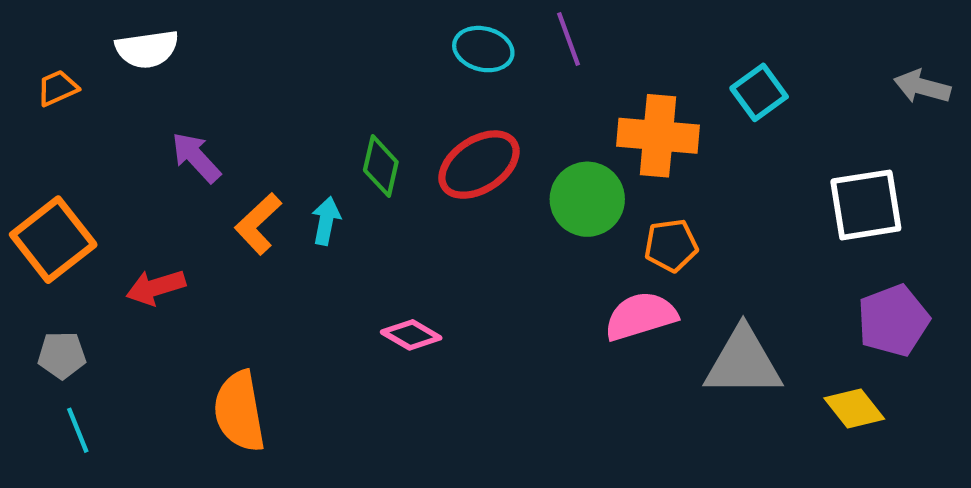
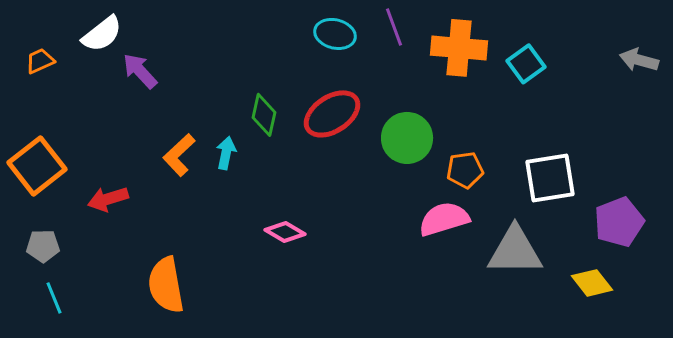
white semicircle: (147, 49) -> (102, 34), turned -30
orange cross: (658, 136) -> (459, 48), moved
purple arrow: (196, 157) -> (140, 71), moved
white square: (866, 205) -> (550, 178), moved

